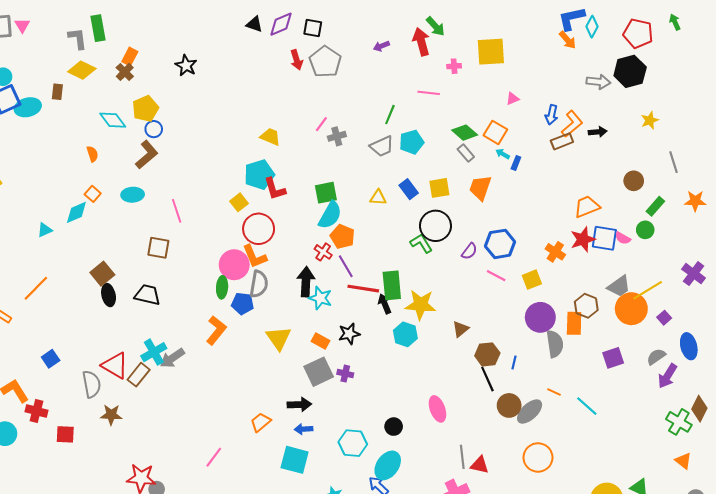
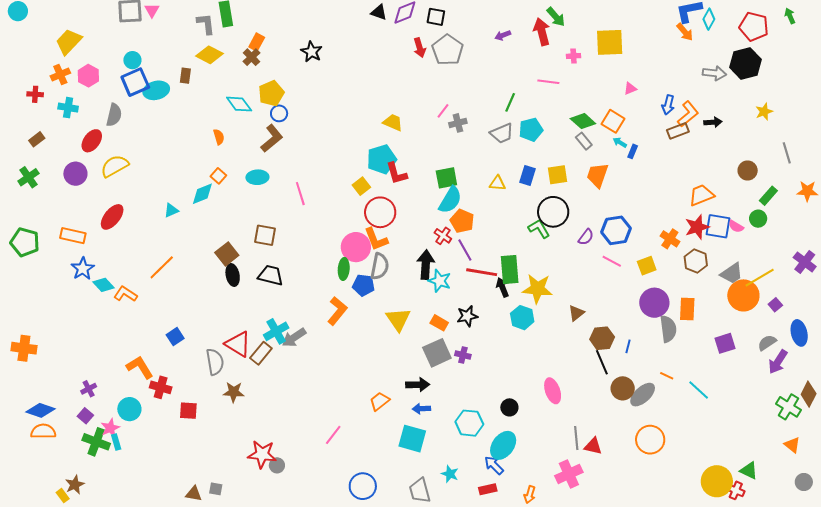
blue rectangle: (409, 189) -> (527, 176), turned 54
brown square: (158, 248) -> (265, 235), moved
brown hexagon: (586, 306) -> (696, 261), moved

